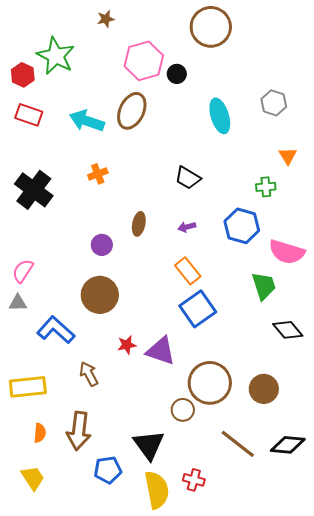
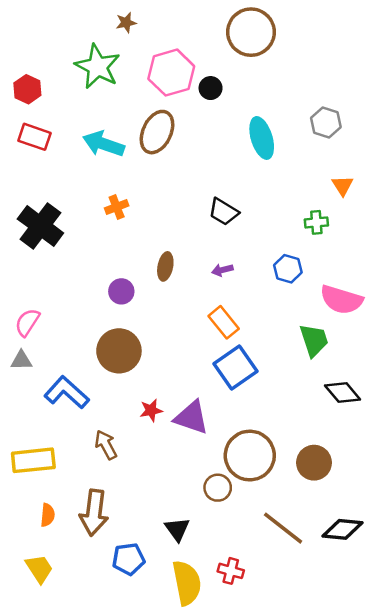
green star: (56, 56) -> (98, 67), moved
blue hexagon: (242, 226) -> (288, 269), size x0.7
black triangle: (149, 445) -> (177, 529), size x0.7

